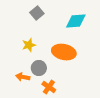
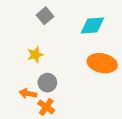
orange ellipse: (64, 52) -> (102, 63), moved
orange cross: (49, 87) -> (46, 107), moved

